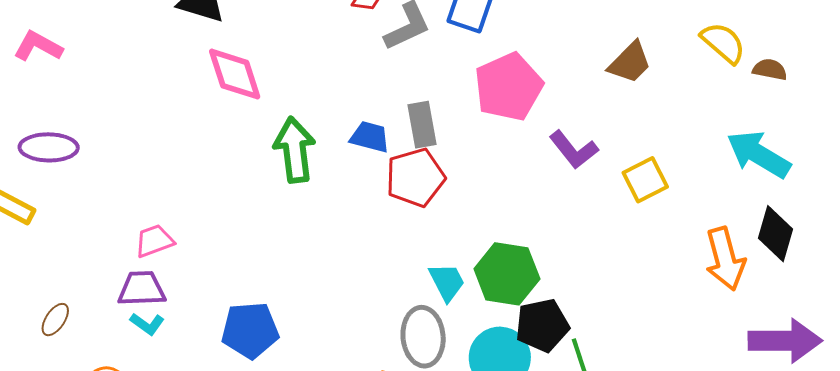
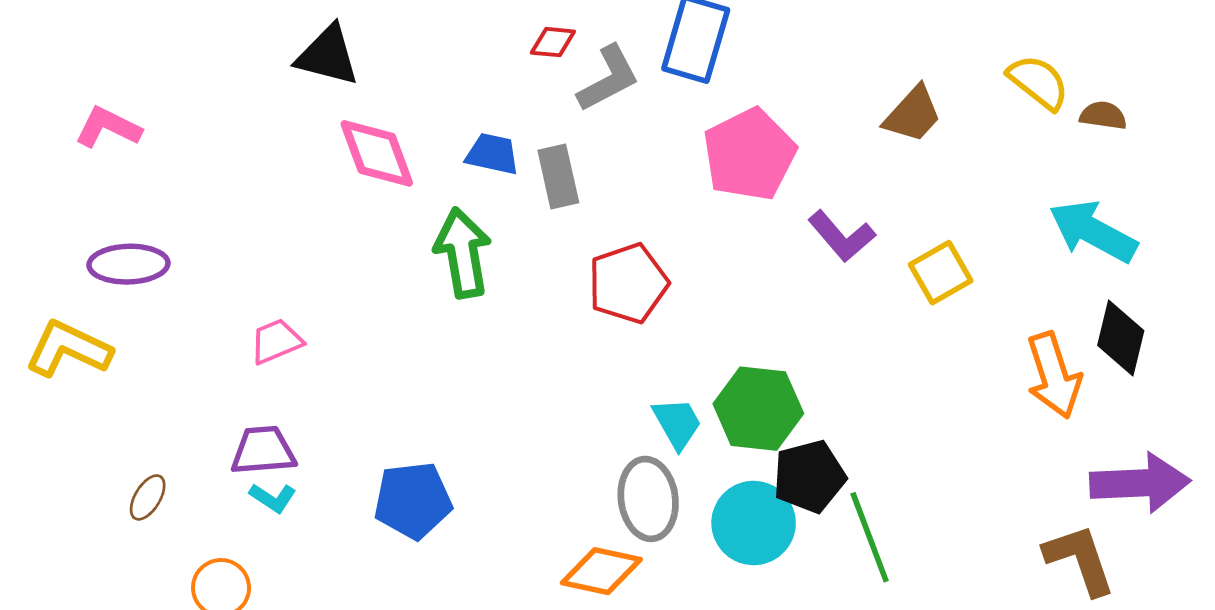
gray rectangle: (422, 125) -> (558, 177), moved
blue trapezoid: (370, 137) -> (492, 154), moved
pink trapezoid: (154, 241) -> (276, 341), moved

